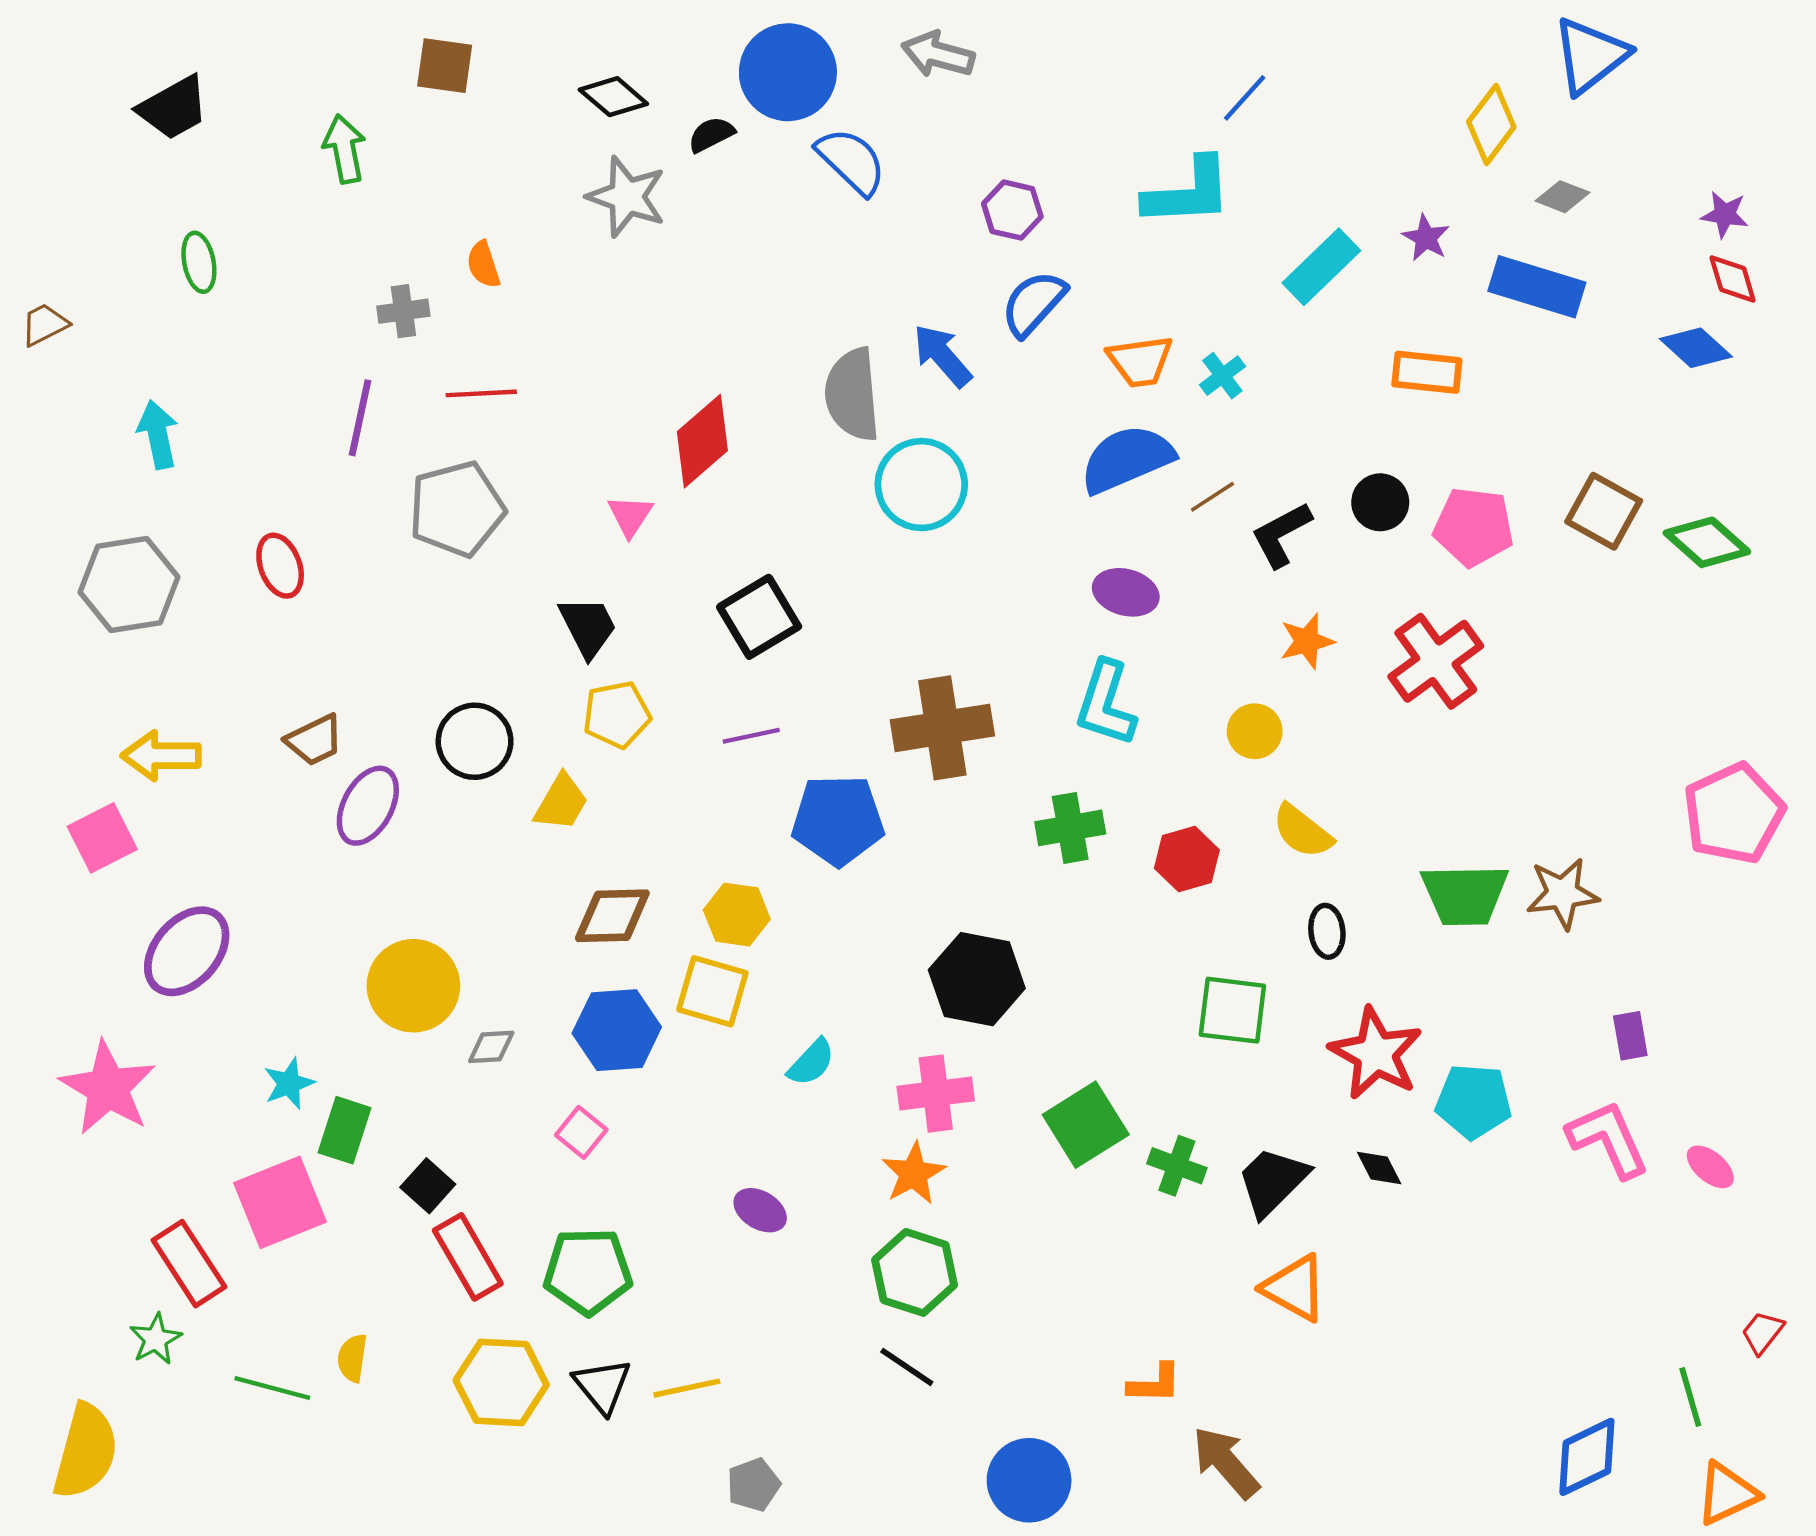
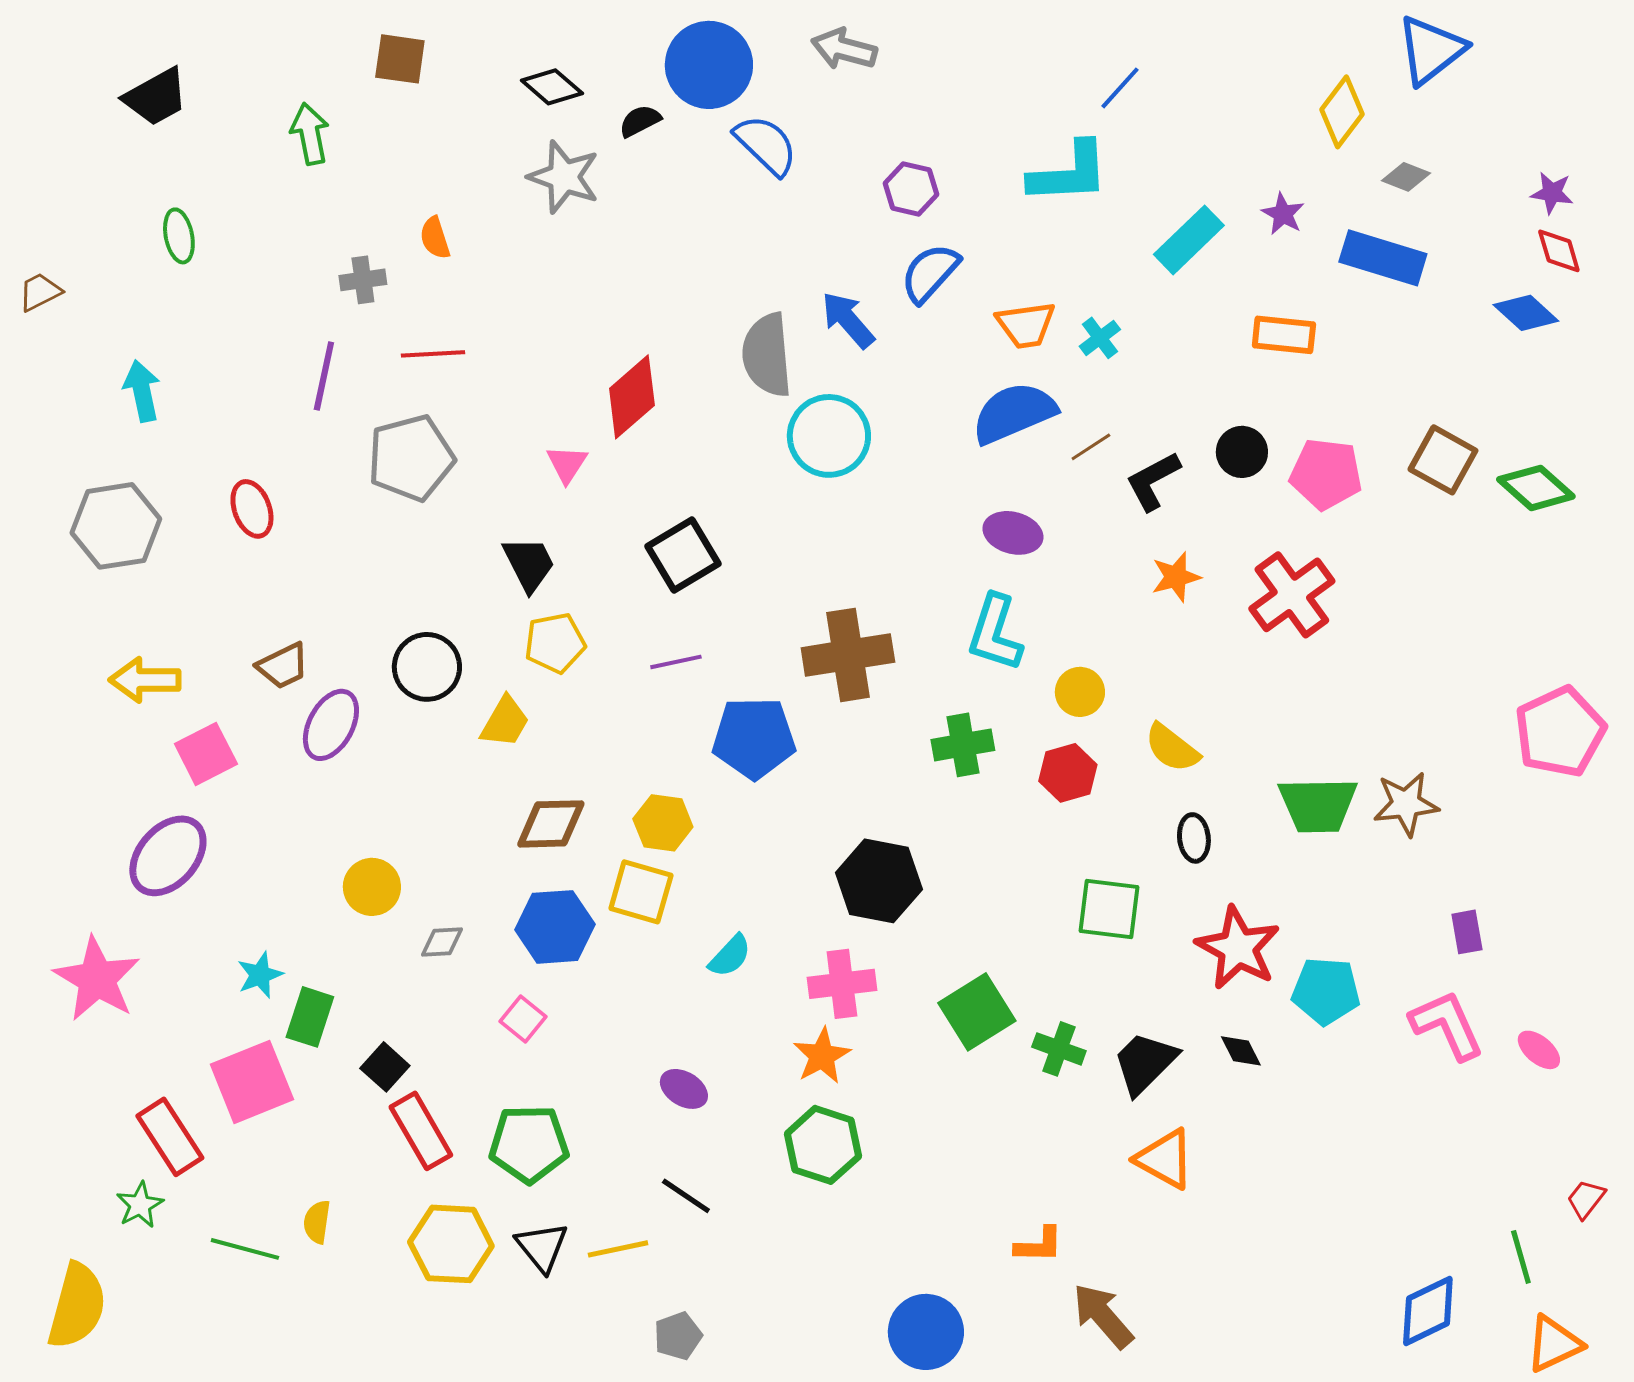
yellow circle: (1255, 731) -> (1080, 692), moved
pink square: (102, 838) -> (206, 754), moved
yellow circle: (413, 986) -> (372, 887), size x0.7
black line: (907, 1367) -> (686, 1196), moved

